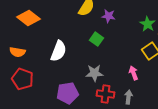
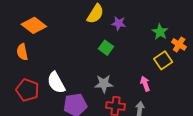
white semicircle: (58, 51) -> (56, 83), moved, turned 130
orange semicircle: (18, 52) -> (22, 52), moved, turned 70

